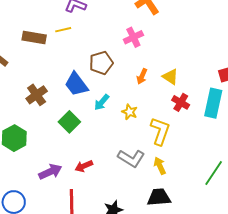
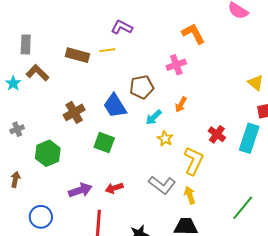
yellow triangle: (170, 77) -> (256, 83), moved
cyan arrow: (102, 102) -> (154, 117), moved
green square: (69, 122) -> (104, 143), turned -30

